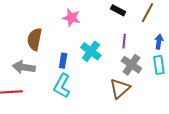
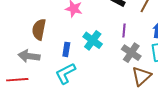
cyan L-shape: (62, 86) -> (65, 73), turned 35
brown triangle: (120, 88) -> (141, 76), moved

